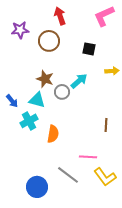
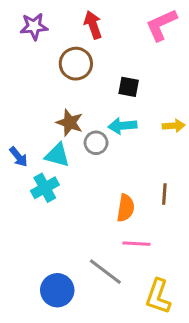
purple star: (20, 30) -> (34, 26), moved
black square: (89, 49) -> (129, 87), moved
yellow arrow: (112, 71) -> (174, 126), moved
cyan arrow: (79, 81) -> (122, 126), turned -144
orange semicircle: (53, 134) -> (126, 208), moved
yellow L-shape: (105, 177) -> (158, 296), moved, turned 55

